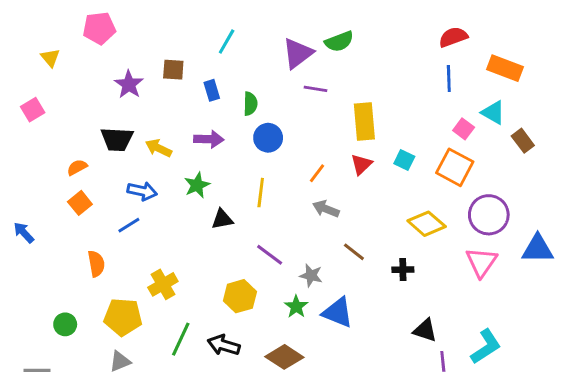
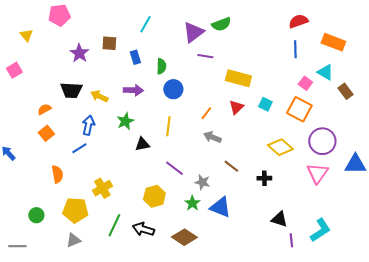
yellow rectangle: (364, 121) -> (238, 78), turned -70
blue arrow: (142, 191) -> (88, 125), turned -90

